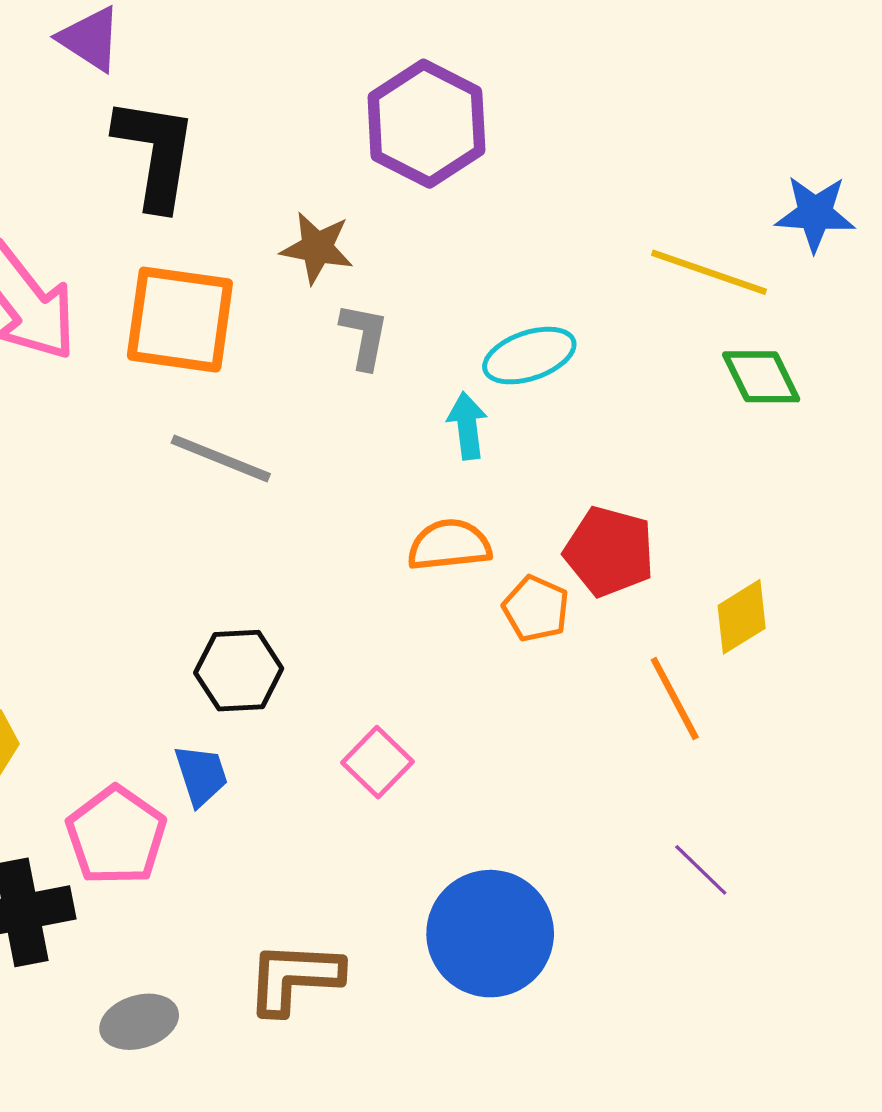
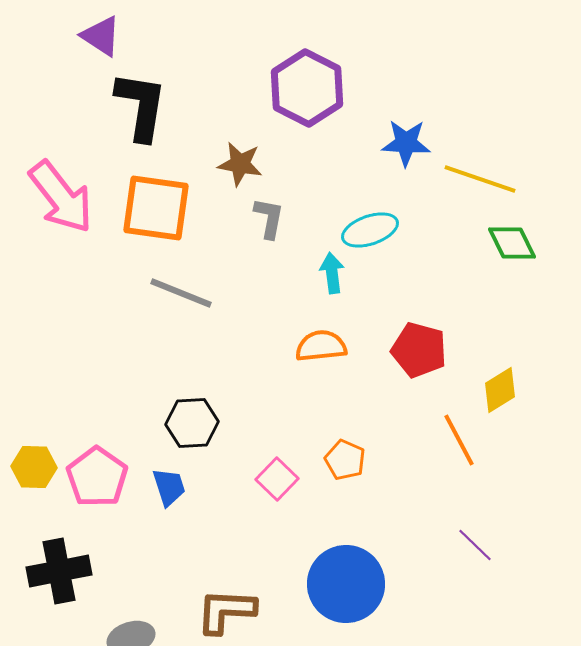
blue star: (815, 213) -> (406, 143), moved
orange pentagon: (536, 609) -> (345, 460), moved
pink pentagon: (116, 836) -> (97, 477), moved

